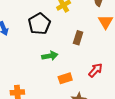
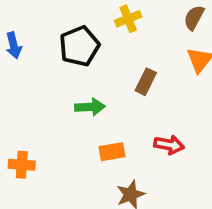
red arrow: (96, 70) -> (169, 145), turned 49

